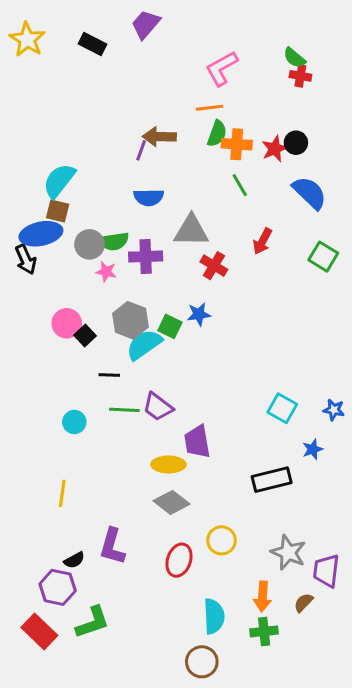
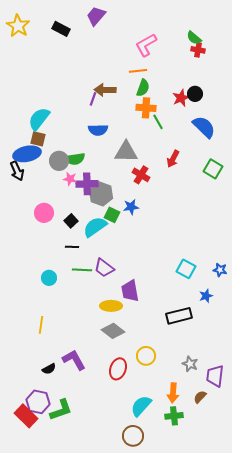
orange cross: (237, 144) -> (146, 108), moved
purple cross: (146, 257) -> (87, 184), moved
gray hexagon: (130, 320) -> (101, 194), moved
black square: (85, 335) -> (71, 221), moved
purple L-shape: (112, 546) -> (74, 360), turned 135
gray star: (288, 553) -> (190, 364), size x0.7
purple hexagon: (58, 587) -> (38, 402), moved
cyan semicircle: (214, 616) -> (141, 406), turned -135

